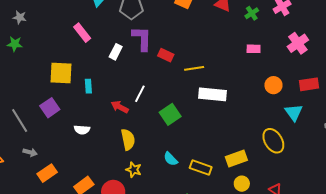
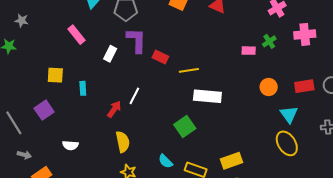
green cross: (252, 13) -> (269, 41), moved
gray star: (20, 17) -> (22, 21), moved
pink cross: (298, 43) -> (305, 34), moved, turned 30
yellow square: (61, 73) -> (55, 75), size x0.7
red arrow: (120, 107) -> (114, 109), turned 96
green square: (170, 114) -> (185, 127), moved
white semicircle: (82, 130) -> (70, 145), moved
yellow ellipse: (273, 141) -> (287, 143), moved

